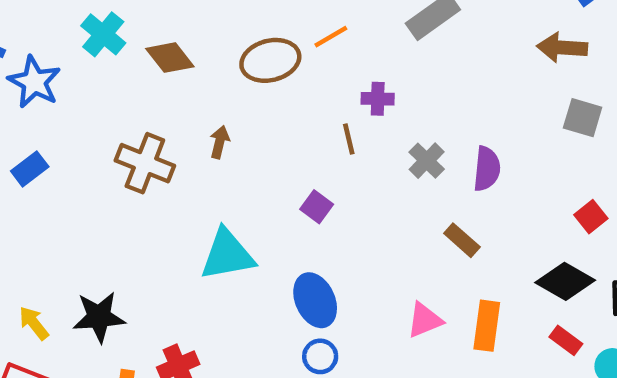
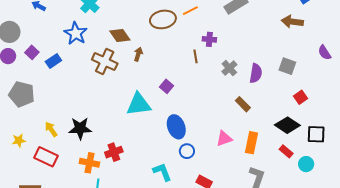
brown diamond: (170, 58) -> (120, 35), moved
blue star: (34, 82) -> (76, 33), moved
gray square: (583, 118) -> (287, 66), moved
purple square: (317, 207) -> (166, 86), moved
blue circle: (320, 356) -> (187, 151), moved

